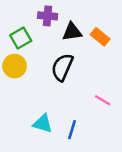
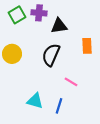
orange rectangle: (100, 37) -> (87, 46), moved, turned 49
green square: (21, 38) -> (17, 15), moved
pink line: (103, 100) -> (71, 82), moved

